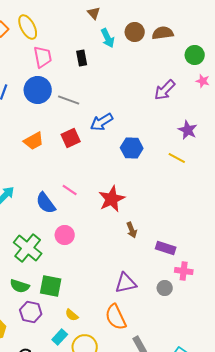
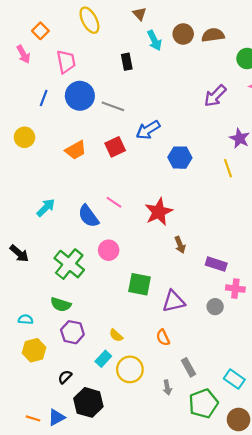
yellow ellipse: (28, 27) -> (89, 20), moved
pink trapezoid: (43, 57) -> (66, 62), moved
yellow line: (177, 158) -> (228, 168), turned 42
green square: (51, 286) -> (140, 284), moved
orange semicircle: (116, 317) -> (163, 338), size x0.6

